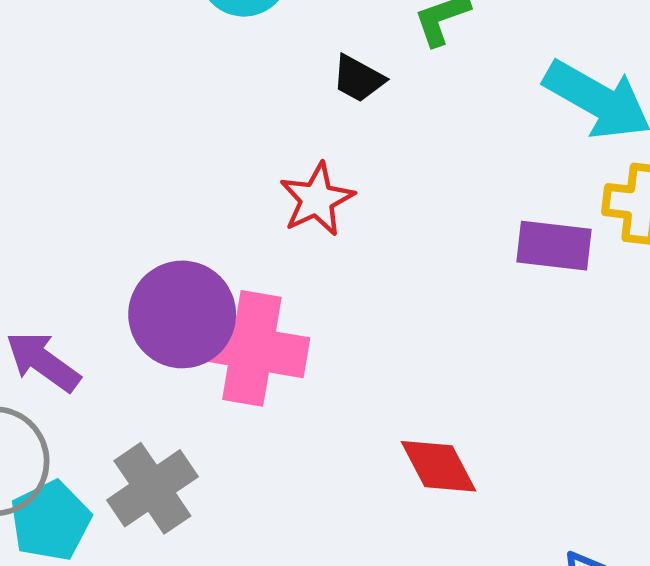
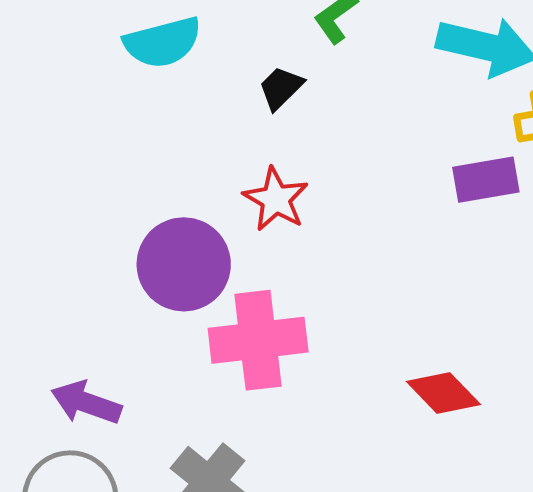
black trapezoid: (358, 79) -> (281, 88), turned 123
purple circle: (182, 314) -> (184, 264), moved

